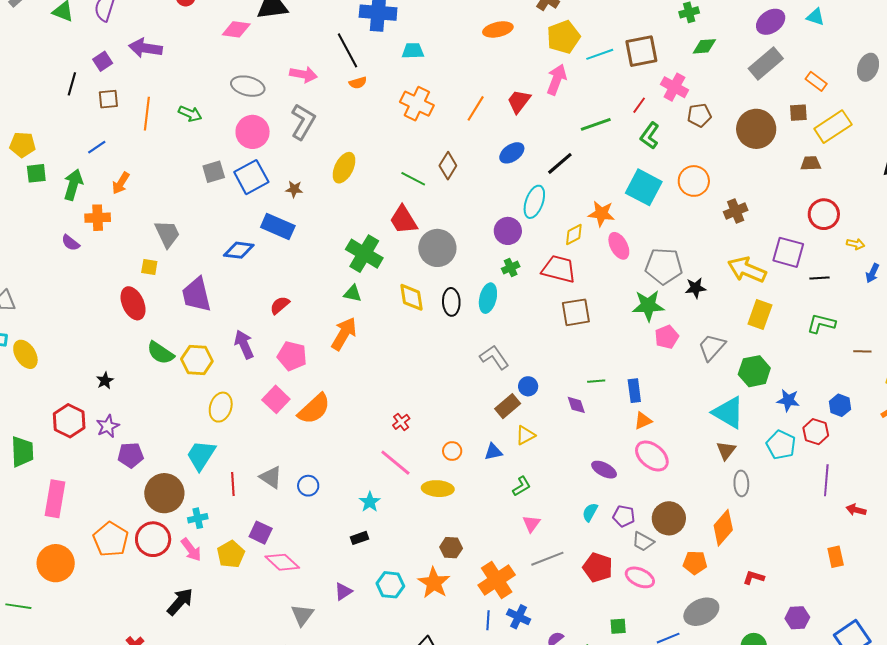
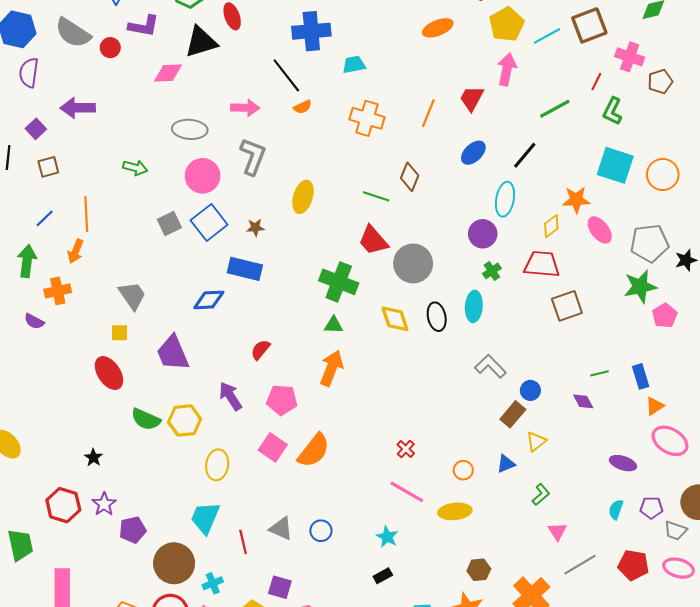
orange line: (147, 114) -> (86, 214), moved
orange circle: (694, 181) -> (663, 174), moved

